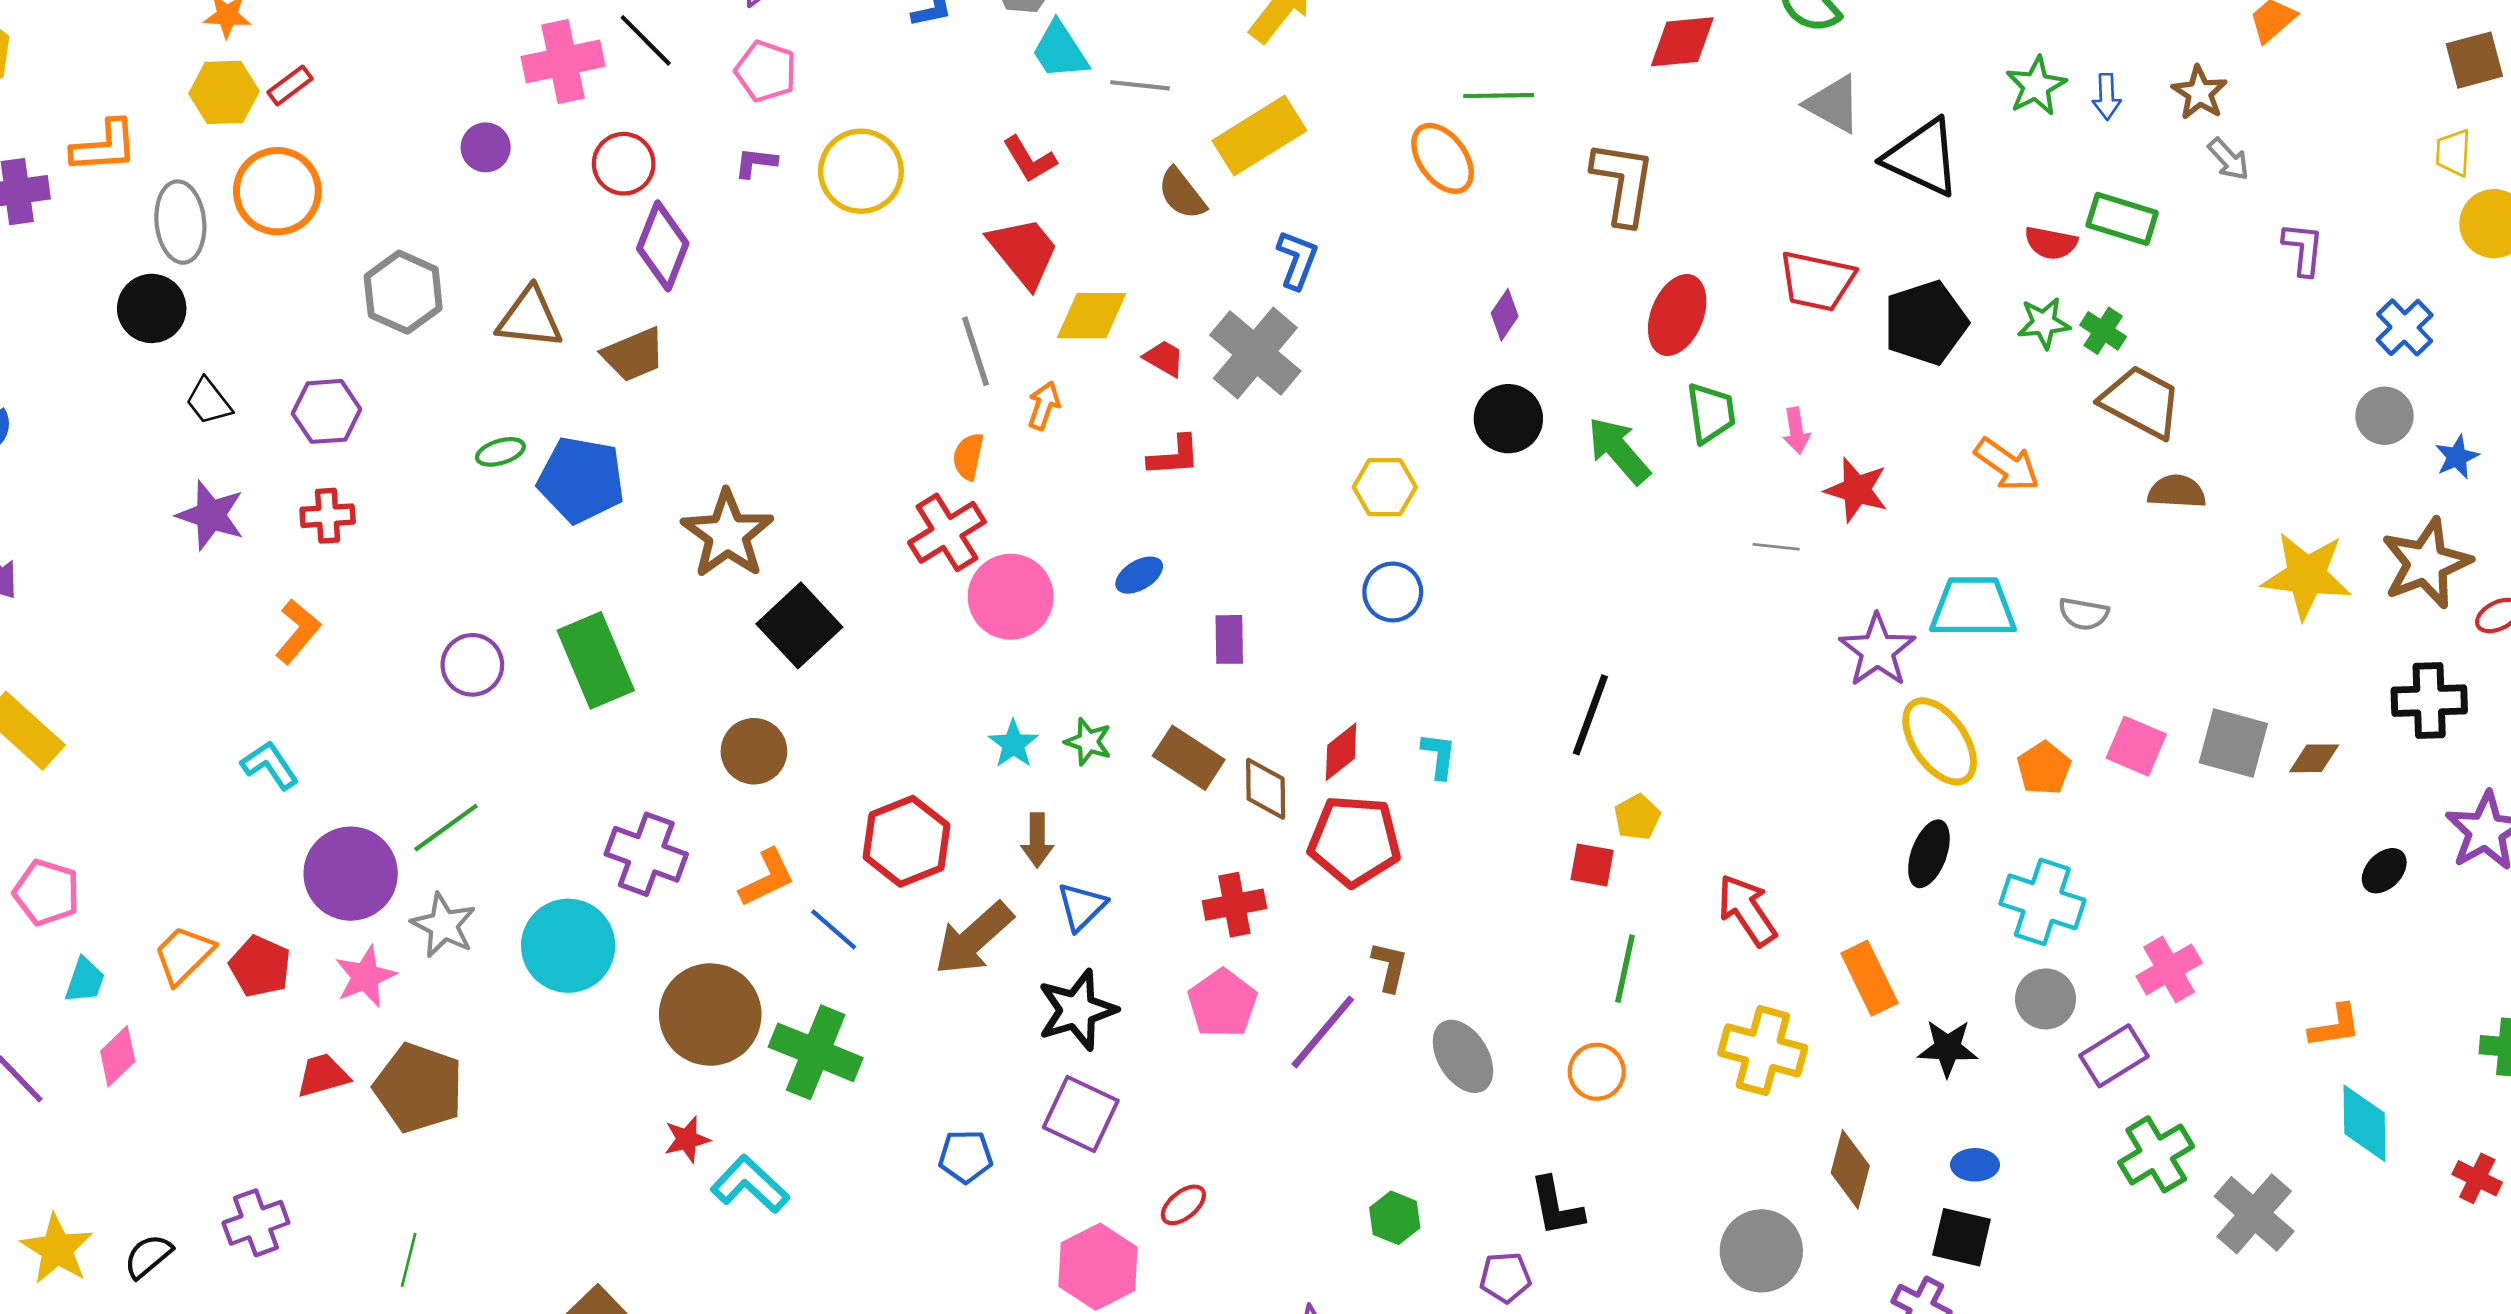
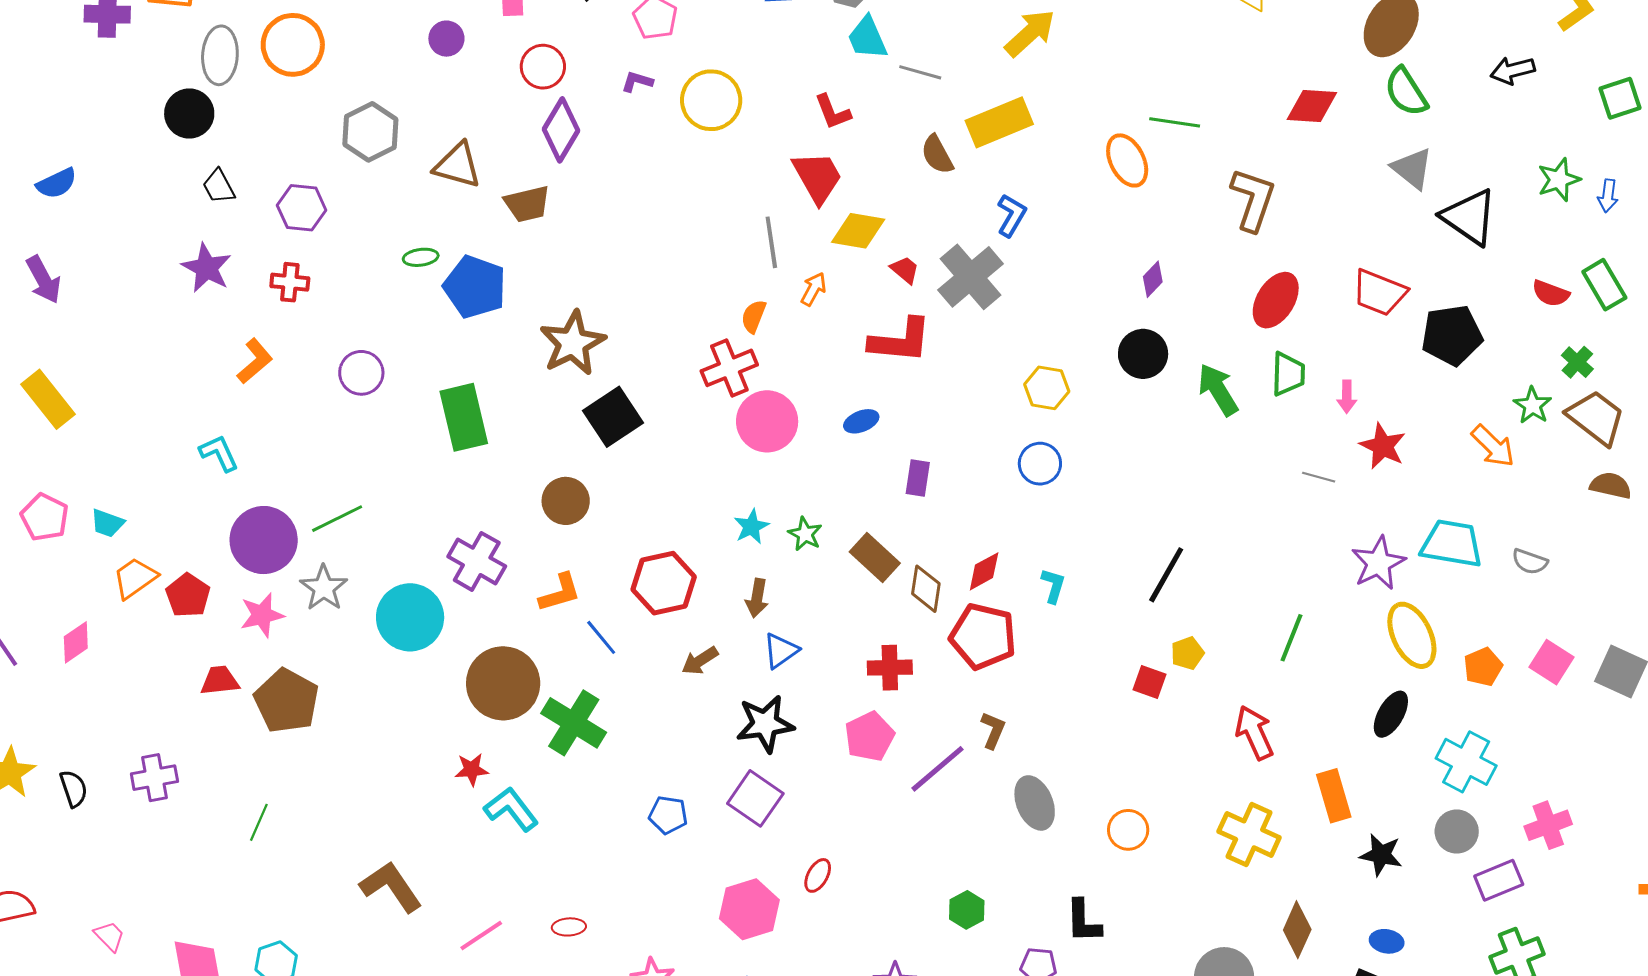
green rectangle: (2122, 219) -> (1604, 285), turned 33
green star: (2044, 323) -> (1533, 405), moved, turned 30
red L-shape: (1174, 456) -> (900, 341), size x1.6
purple circle: (472, 665) -> (361, 373), moved
brown arrow: (974, 939) -> (700, 661), size x0.6
green line: (1625, 969) -> (1291, 638), moved
cyan trapezoid: (85, 980) -> (107, 523), moved, turned 81
red ellipse: (1183, 1205) -> (818, 875), turned -32
black semicircle: (148, 1256) -> (74, 789), turned 102

